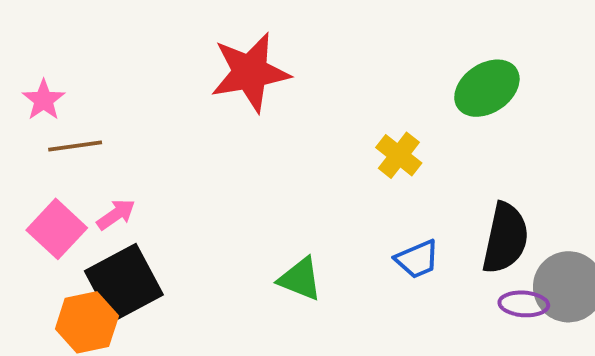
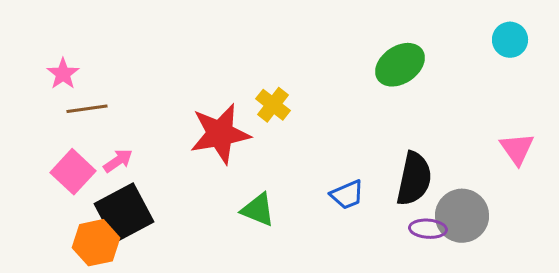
red star: (250, 72) -> (220, 134), moved
yellow cross: (399, 155) -> (273, 105), moved

